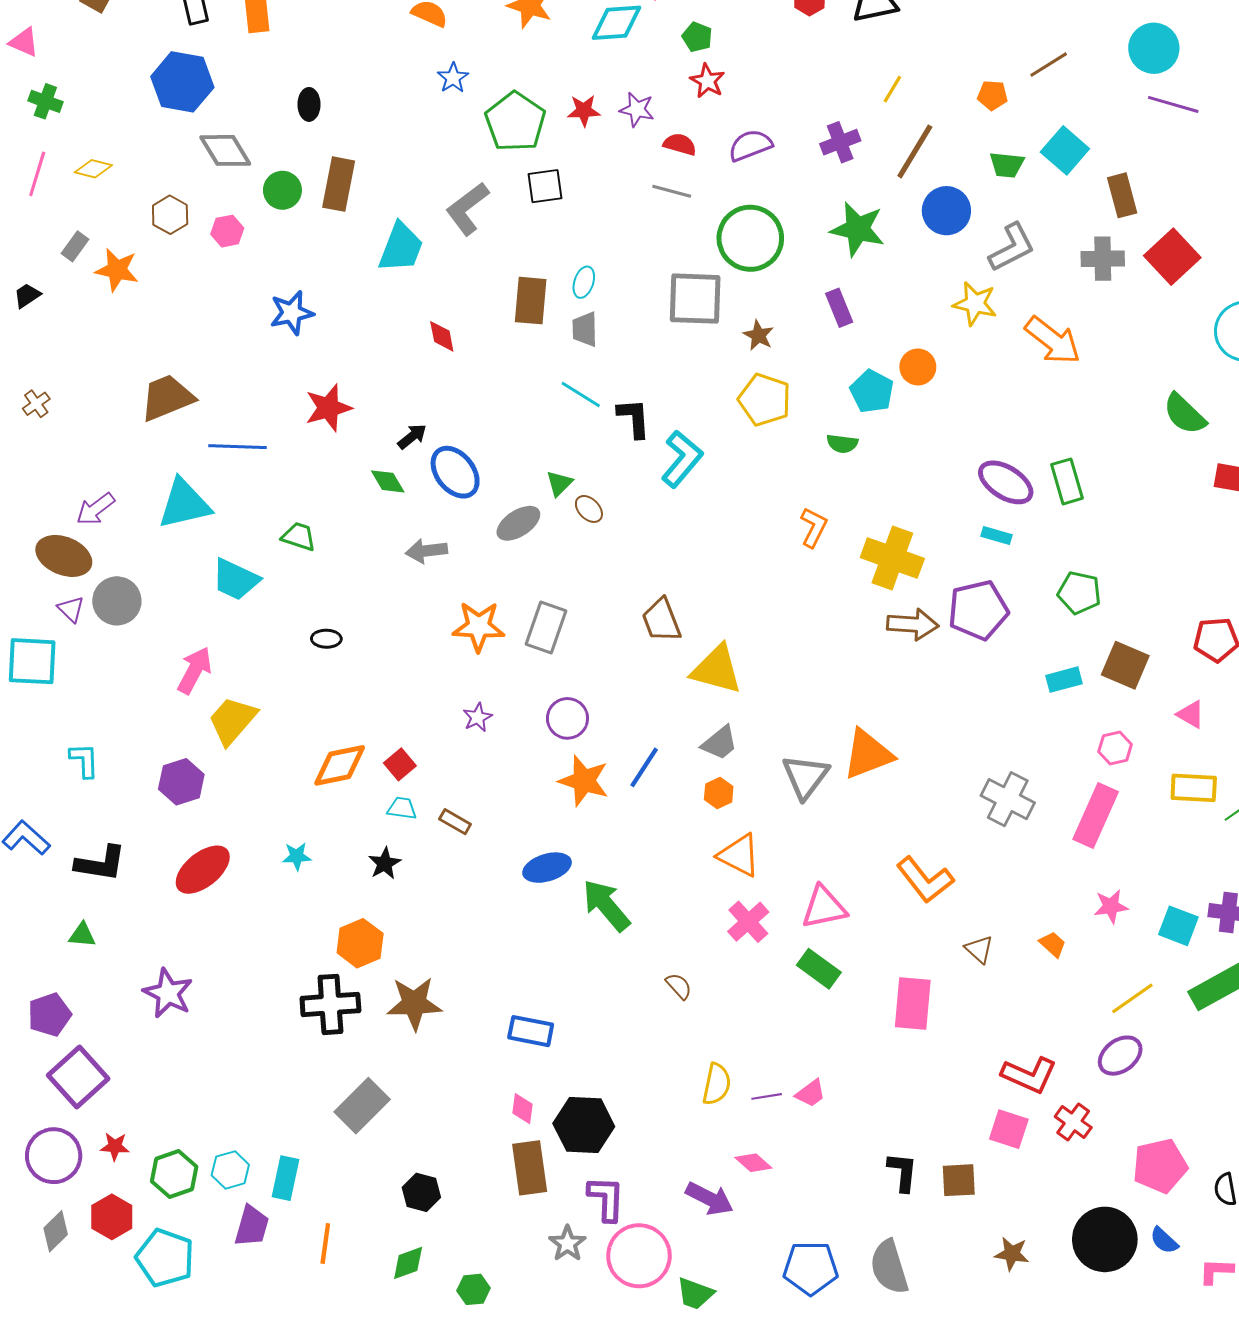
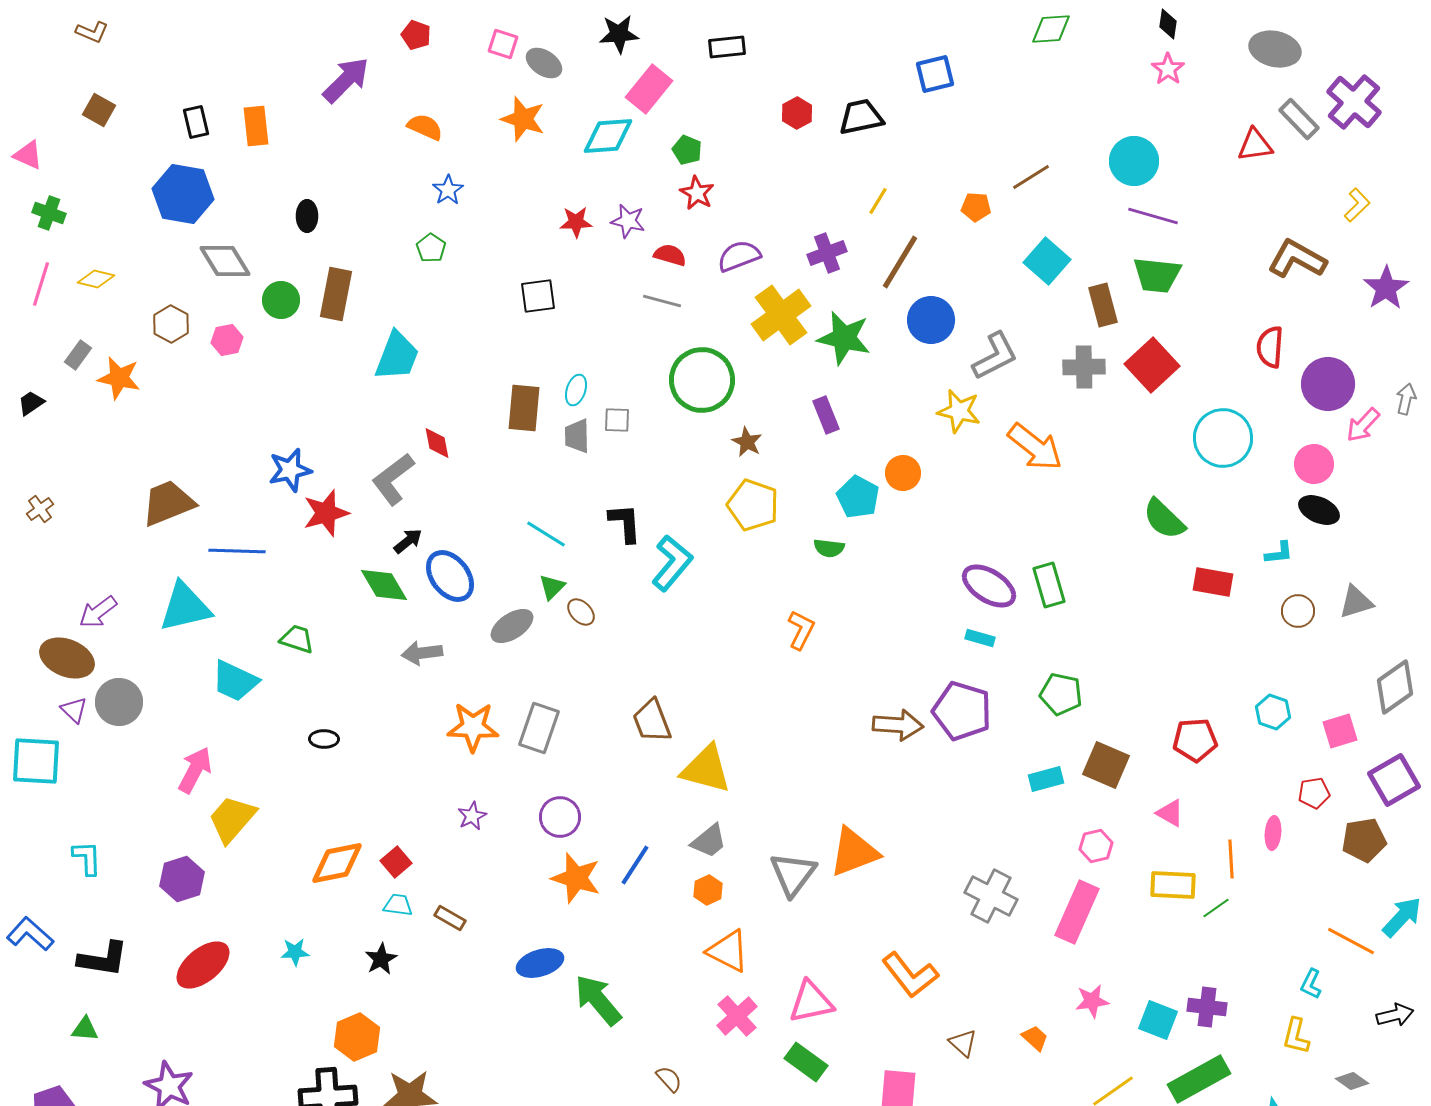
green pentagon: (515, 122) -> (431, 248), moved, size x0.5
green trapezoid: (1007, 165) -> (1157, 275), moved, size x1.4
gray L-shape: (467, 209) -> (393, 479), moved
green circle: (750, 238) -> (702, 380), moved
gray square: (695, 299) -> (617, 420), moved, size x0.5
blue star: (292, 313) -> (290, 470), moved
cyan line: (581, 395) -> (546, 534), moved
green diamond: (388, 481) -> (384, 585), size x1.4
yellow cross: (892, 558) -> (781, 315), moved, turned 34
purple pentagon: (978, 610) -> (962, 711), turned 30

